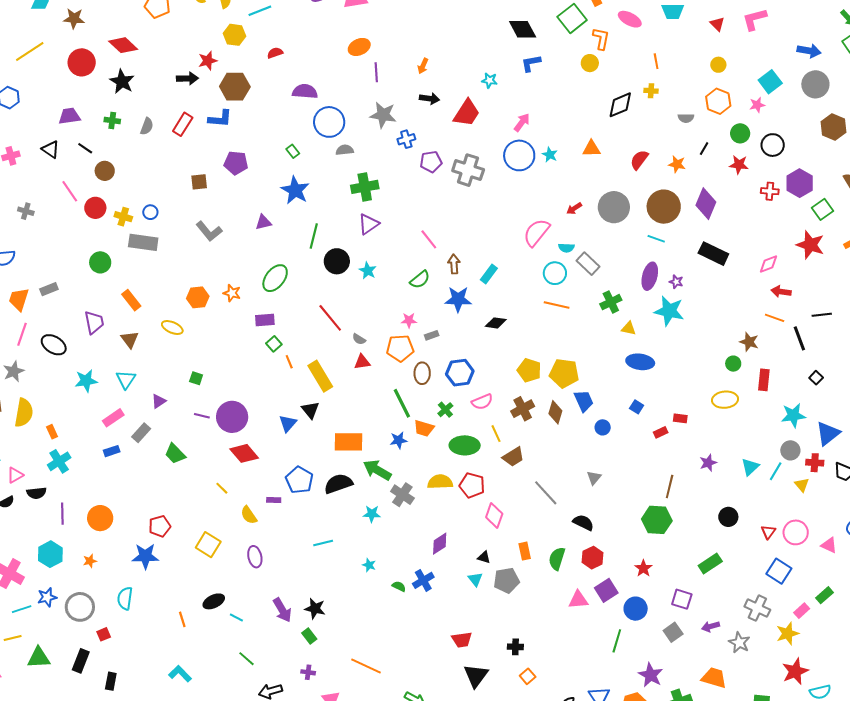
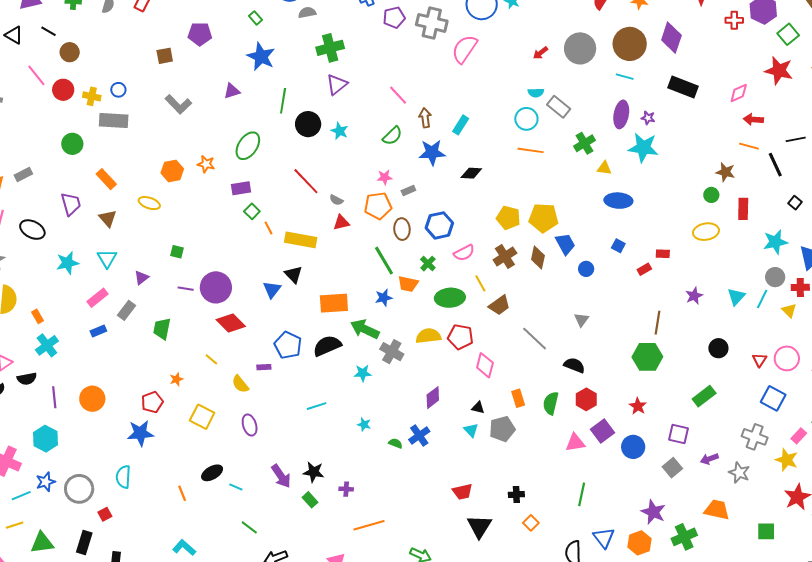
pink semicircle: (536, 232) -> (465, 49), moved
yellow rectangle: (320, 376) -> (301, 240), turned -44
green trapezoid: (175, 454) -> (162, 329), turned 60
orange star: (90, 561) -> (176, 379), moved
yellow star: (788, 634) -> (787, 460), turned -30
green line: (617, 641) -> (582, 494), moved
orange line: (366, 666) -> (369, 525), turned -36
purple cross: (308, 672) -> (346, 489), moved

